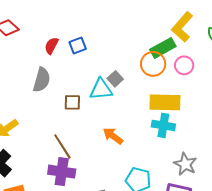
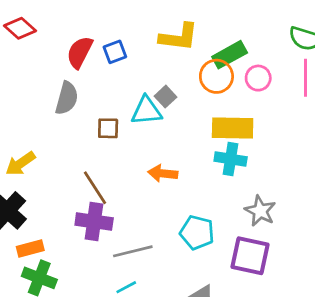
yellow L-shape: (182, 27) -> (179, 37), moved, turned -124
red semicircle: (51, 46) -> (80, 52), size x1.4
orange arrow: (113, 136) -> (163, 173), turned -30

